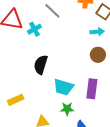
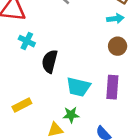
cyan cross: (34, 29) -> (27, 41), moved, turned -32
green star: (67, 109) -> (71, 115), moved

